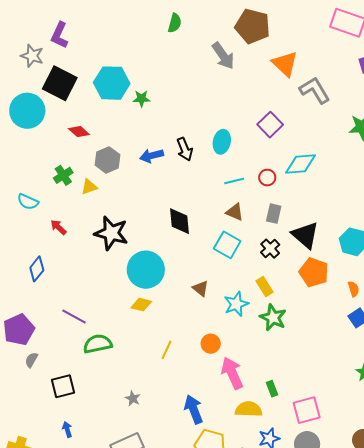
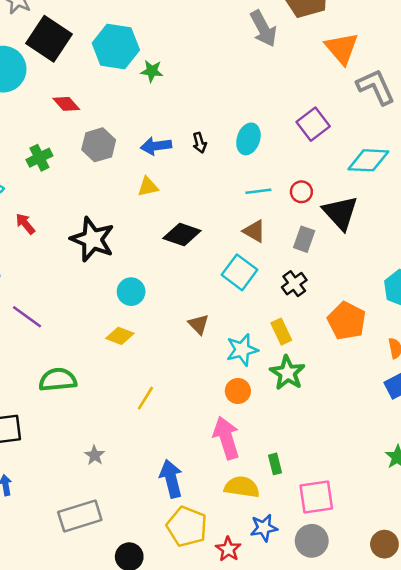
black arrow: (185, 149) -> (200, 143), size x0.7
cyan diamond: (300, 164) -> (368, 160), moved
yellow triangle: (89, 187) -> (148, 187), moved
black diamond: (180, 221) -> (182, 234), turned -72
black triangle: (305, 235) -> (340, 213), moved
cyan circle: (146, 270) -> (131, 292), size x0.6
purple line: (74, 316) -> (27, 317), moved
orange circle: (211, 344) -> (238, 391), moved

